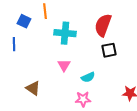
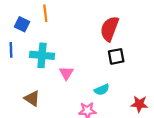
cyan cross: (65, 33) -> (42, 55), moved
cyan semicircle: (88, 77) -> (102, 90), moved

